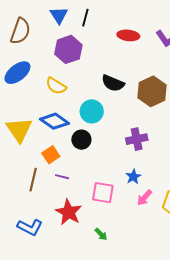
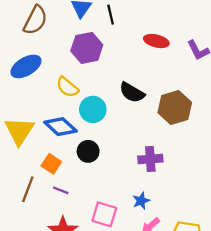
black line: (85, 18) -> (111, 15), turned -36
cyan circle: (92, 111) -> (93, 109), moved
orange square: (51, 155) -> (51, 164), turned -30

